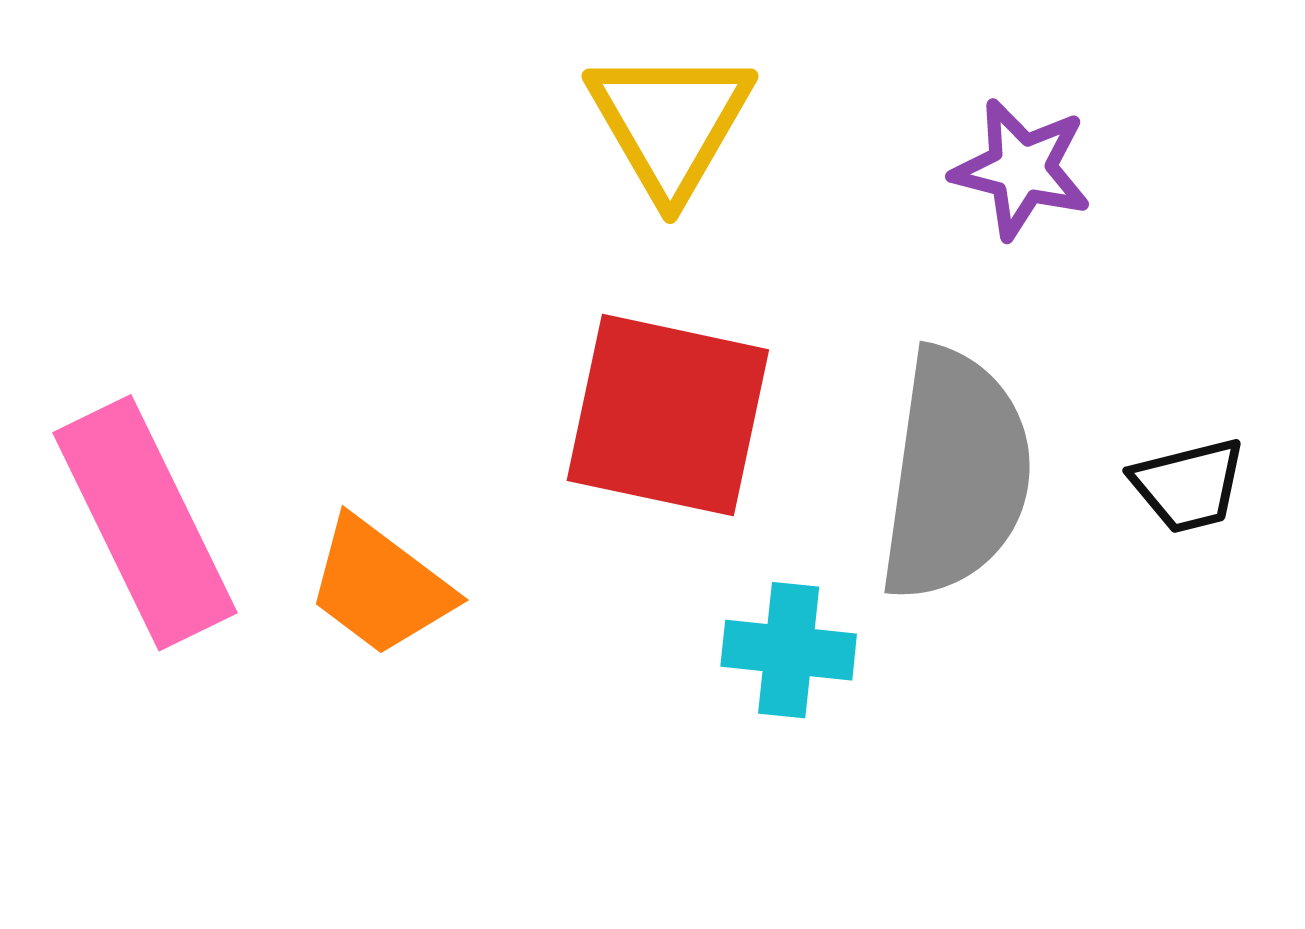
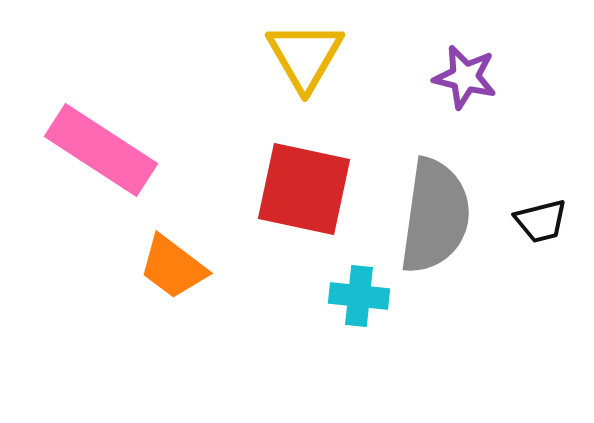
pink rectangle: (145, 523) -> (101, 150), moved, turned -31

